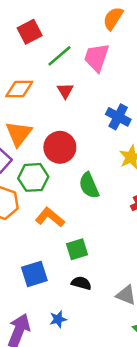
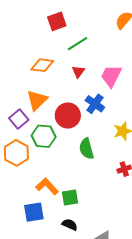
pink trapezoid: (96, 57) -> (111, 76), moved
blue cross: (118, 117) -> (95, 104), moved
orange L-shape: (50, 217) -> (47, 186), moved

